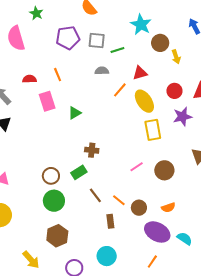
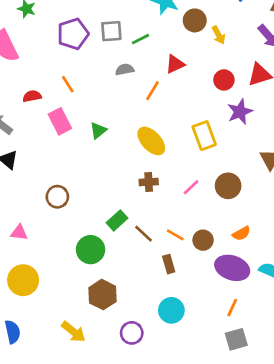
yellow ellipse: (144, 101) -> (151, 141), moved
brown cross: (92, 150) -> (149, 182), moved
green rectangle: (79, 172) -> (117, 220), moved
brown circle: (51, 176) -> (57, 197), moved

